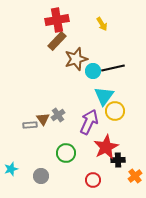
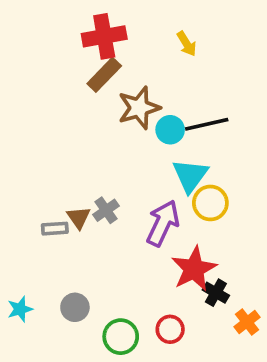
green circle: (66, 153) -> (121, 337), moved
black cross: (118, 160) -> (216, 293), turned 32
gray circle: (41, 176) -> (75, 307), moved

